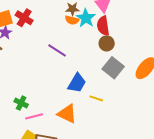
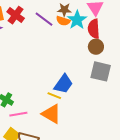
purple line: (57, 50) -> (44, 19), moved
gray square: (113, 68) -> (101, 71), turned -30
yellow line: (96, 98) -> (54, 96), moved

